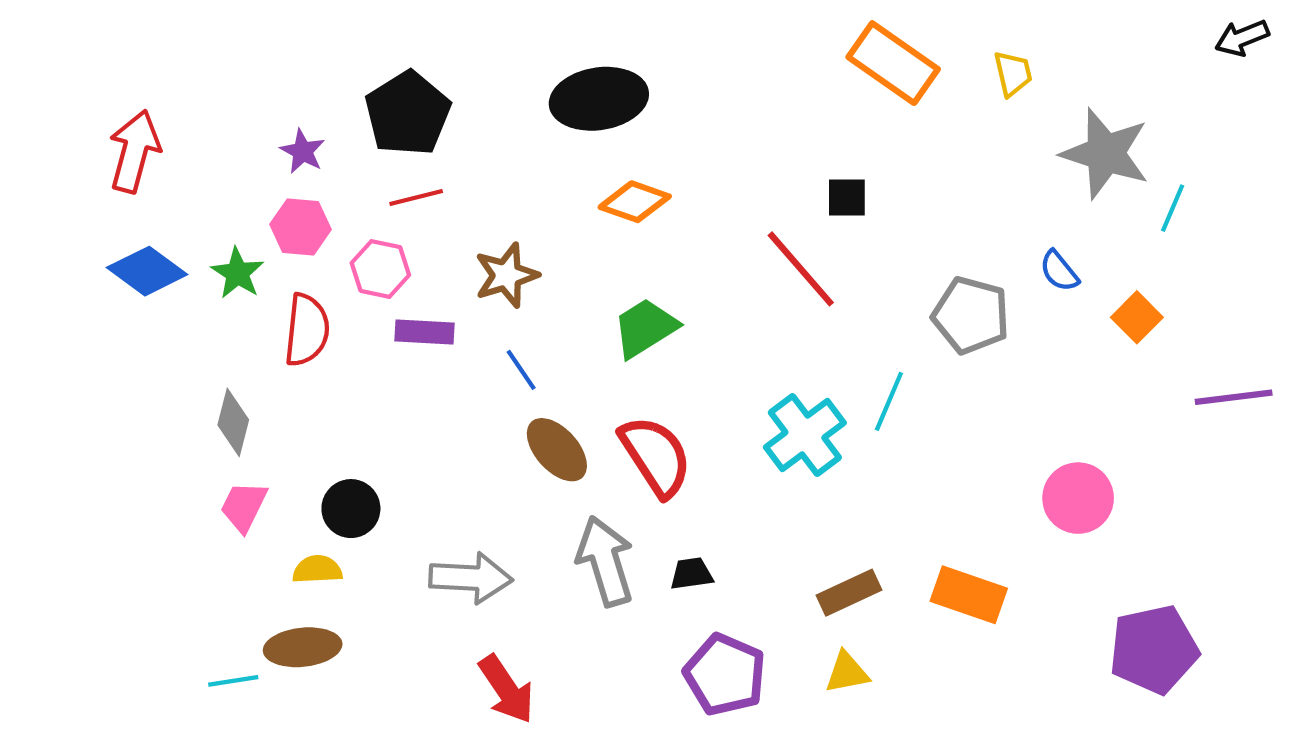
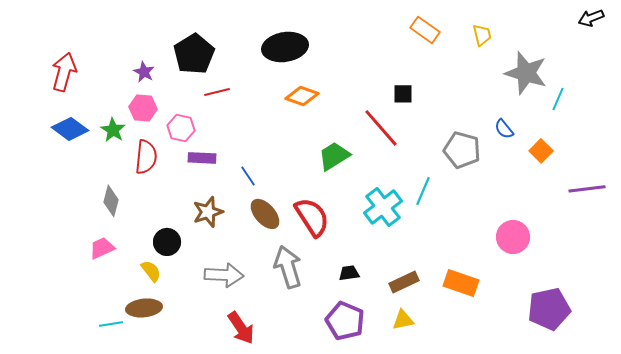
orange rectangle: (893, 63) -> (425, 30), size x0.7
red line: (416, 198) -> (217, 92), moved
brown star: (506, 275) -> (208, 212), moved
green trapezoid: (645, 328) -> (334, 156), moved
pink trapezoid: (244, 506) -> (102, 248), moved, turned 40
yellow semicircle: (317, 569) -> (151, 271), turned 55
black trapezoid: (691, 574) -> (349, 273), moved

